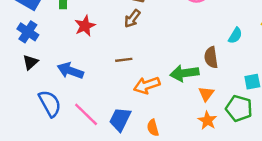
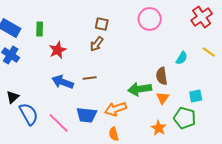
black triangle: (30, 62) -> (13, 97), moved
blue arrow: (70, 71) -> (63, 82), moved
orange arrow: (147, 85) -> (116, 109), moved
orange triangle: (206, 94) -> (163, 98), moved
blue trapezoid: (120, 119) -> (87, 115), moved, turned -110

